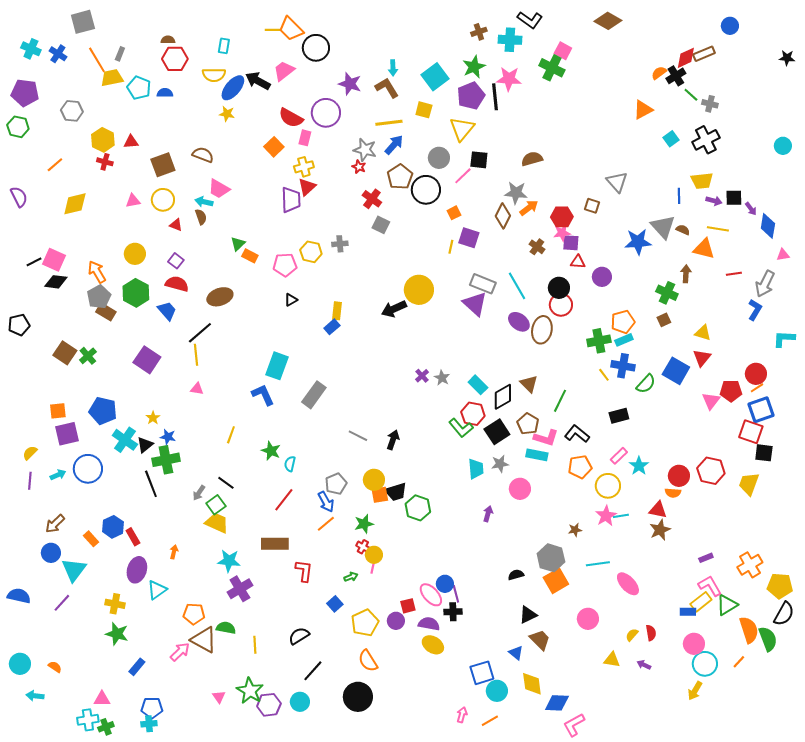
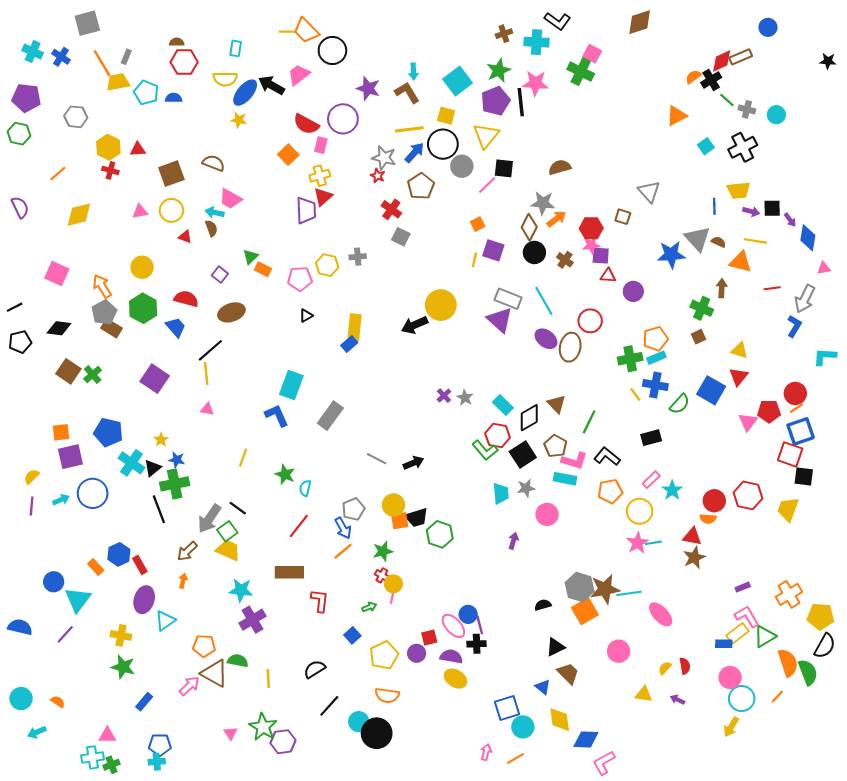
brown diamond: (608, 21) -> (640, 22), turned -48
cyan circle: (783, 146) -> (776, 115), moved
black circle: (426, 190) -> (443, 144), moved
purple square: (176, 261) -> (220, 275), moved
black line: (34, 262) -> (15, 307), moved
black diamond: (56, 282) -> (59, 328), moved
black circle: (559, 288) -> (534, 252), moved
yellow rectangle: (337, 311) -> (355, 327), size x1.4
black arrow: (393, 440) -> (413, 463), turned 48
gray arrow: (199, 493) -> (209, 519), size x1.8
brown arrow: (55, 524) -> (187, 551), moved
brown star: (575, 530) -> (605, 589), moved, size x2.0
orange semicircle: (368, 661) -> (387, 695), turned -50
cyan arrow: (35, 696) -> (37, 732), turned -30
cyan circle: (300, 702) -> (359, 722), moved

